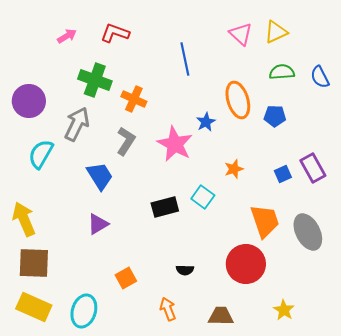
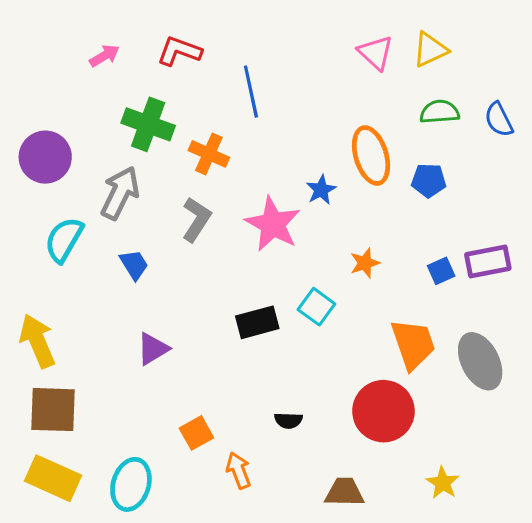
blue line: (185, 59) -> (251, 92), moved
purple rectangle: (313, 168) -> (488, 262), turned -72
blue trapezoid: (100, 176) -> (134, 265), moved, size x0.7
orange arrow: (168, 309) -> (239, 470), moved

